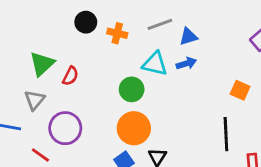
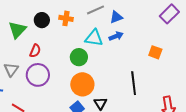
black circle: (86, 22) -> (42, 20), moved
green triangle: (42, 64) -> (17, 30), moved
purple circle: (65, 128) -> (38, 75), moved
black line: (226, 134) -> (134, 83), moved

